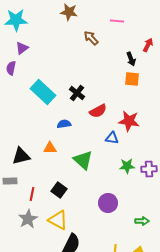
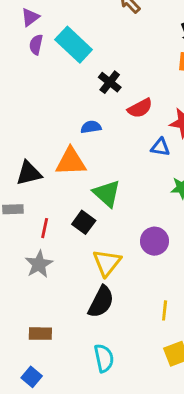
purple semicircle: (11, 68) -> (36, 45), moved
cyan rectangle: (43, 92) -> (74, 45), moved
orange triangle: (50, 148) -> (71, 162), size x1.6
green triangle: (83, 160) -> (107, 193), moved
yellow triangle: (58, 220) -> (107, 263), moved, turned 40

